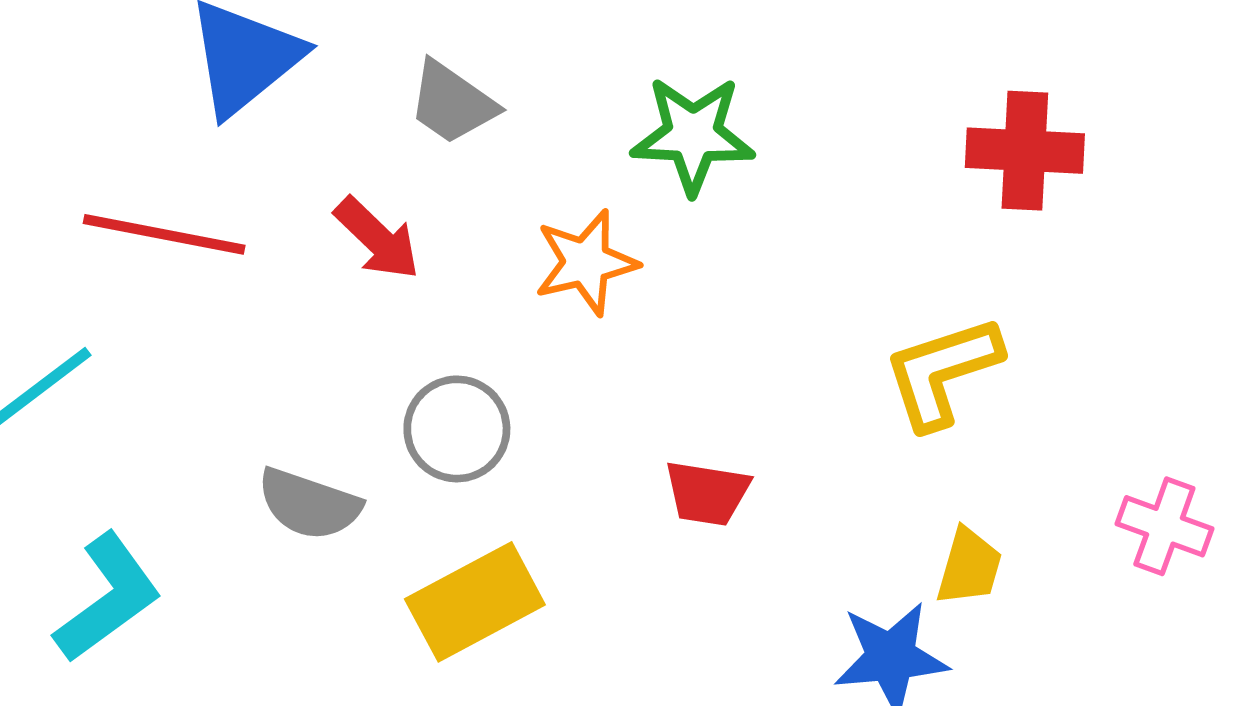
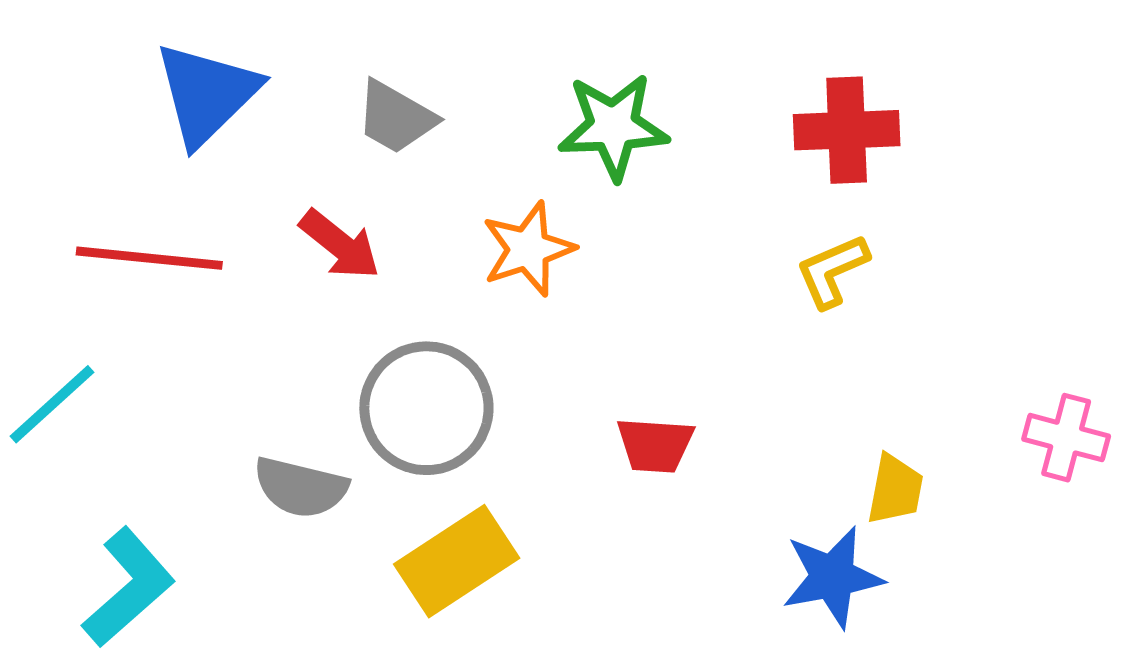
red cross: (1025, 151) -> (847, 130), moved
yellow L-shape: (942, 372) -> (832, 271), moved, size x0.7
gray circle: (457, 429) -> (426, 408), size x1.4

